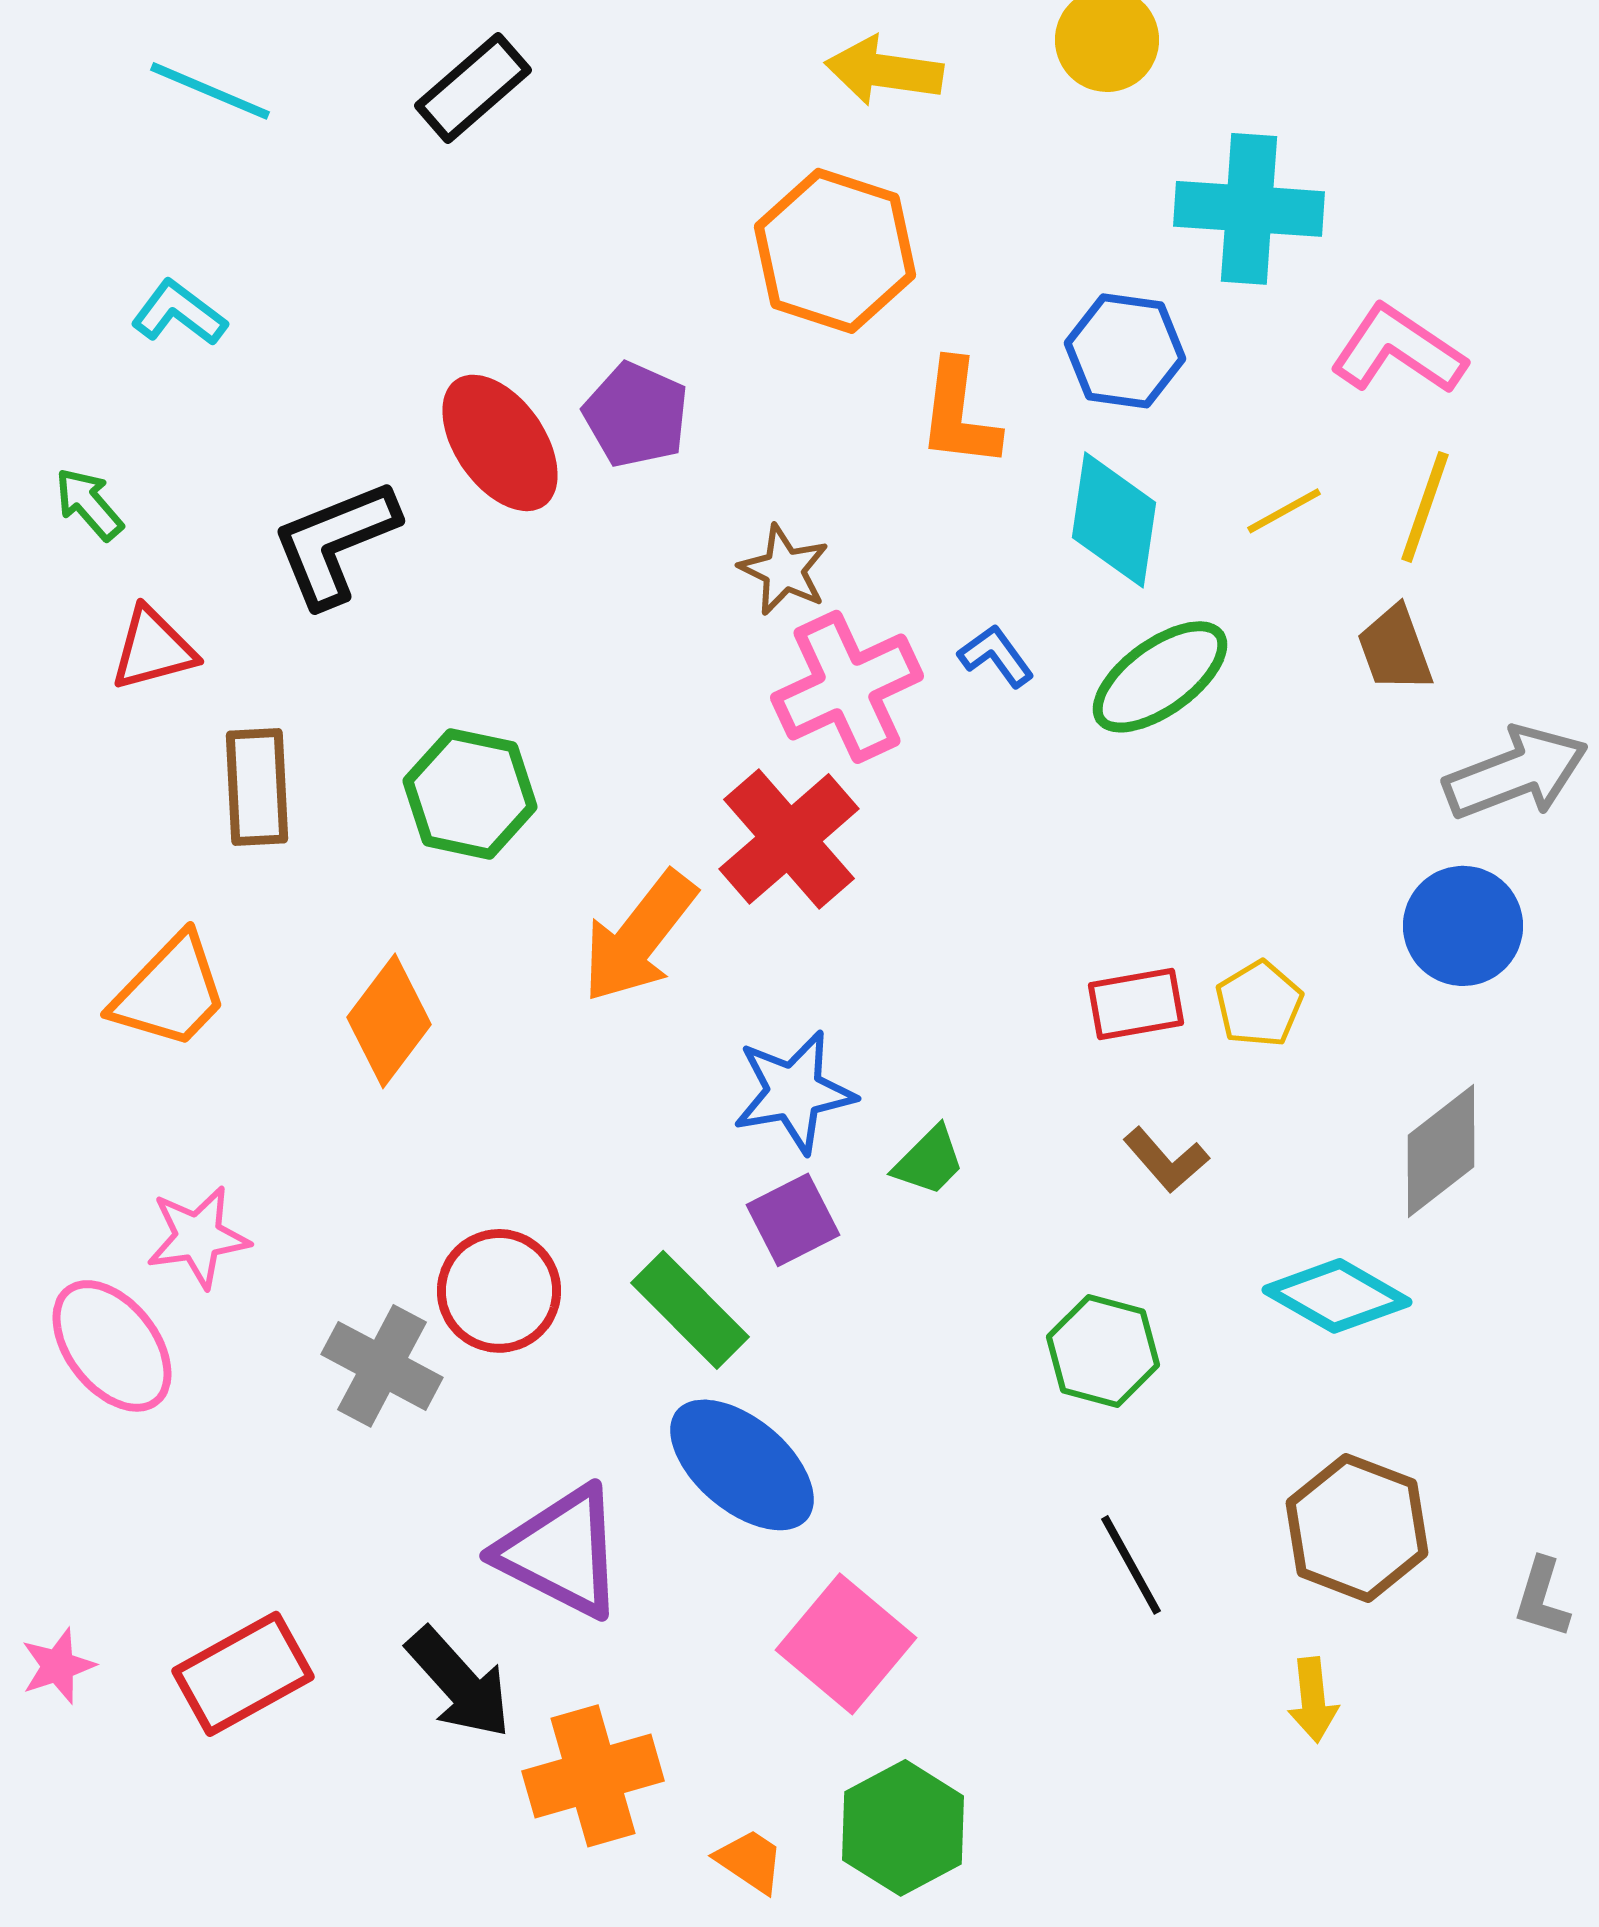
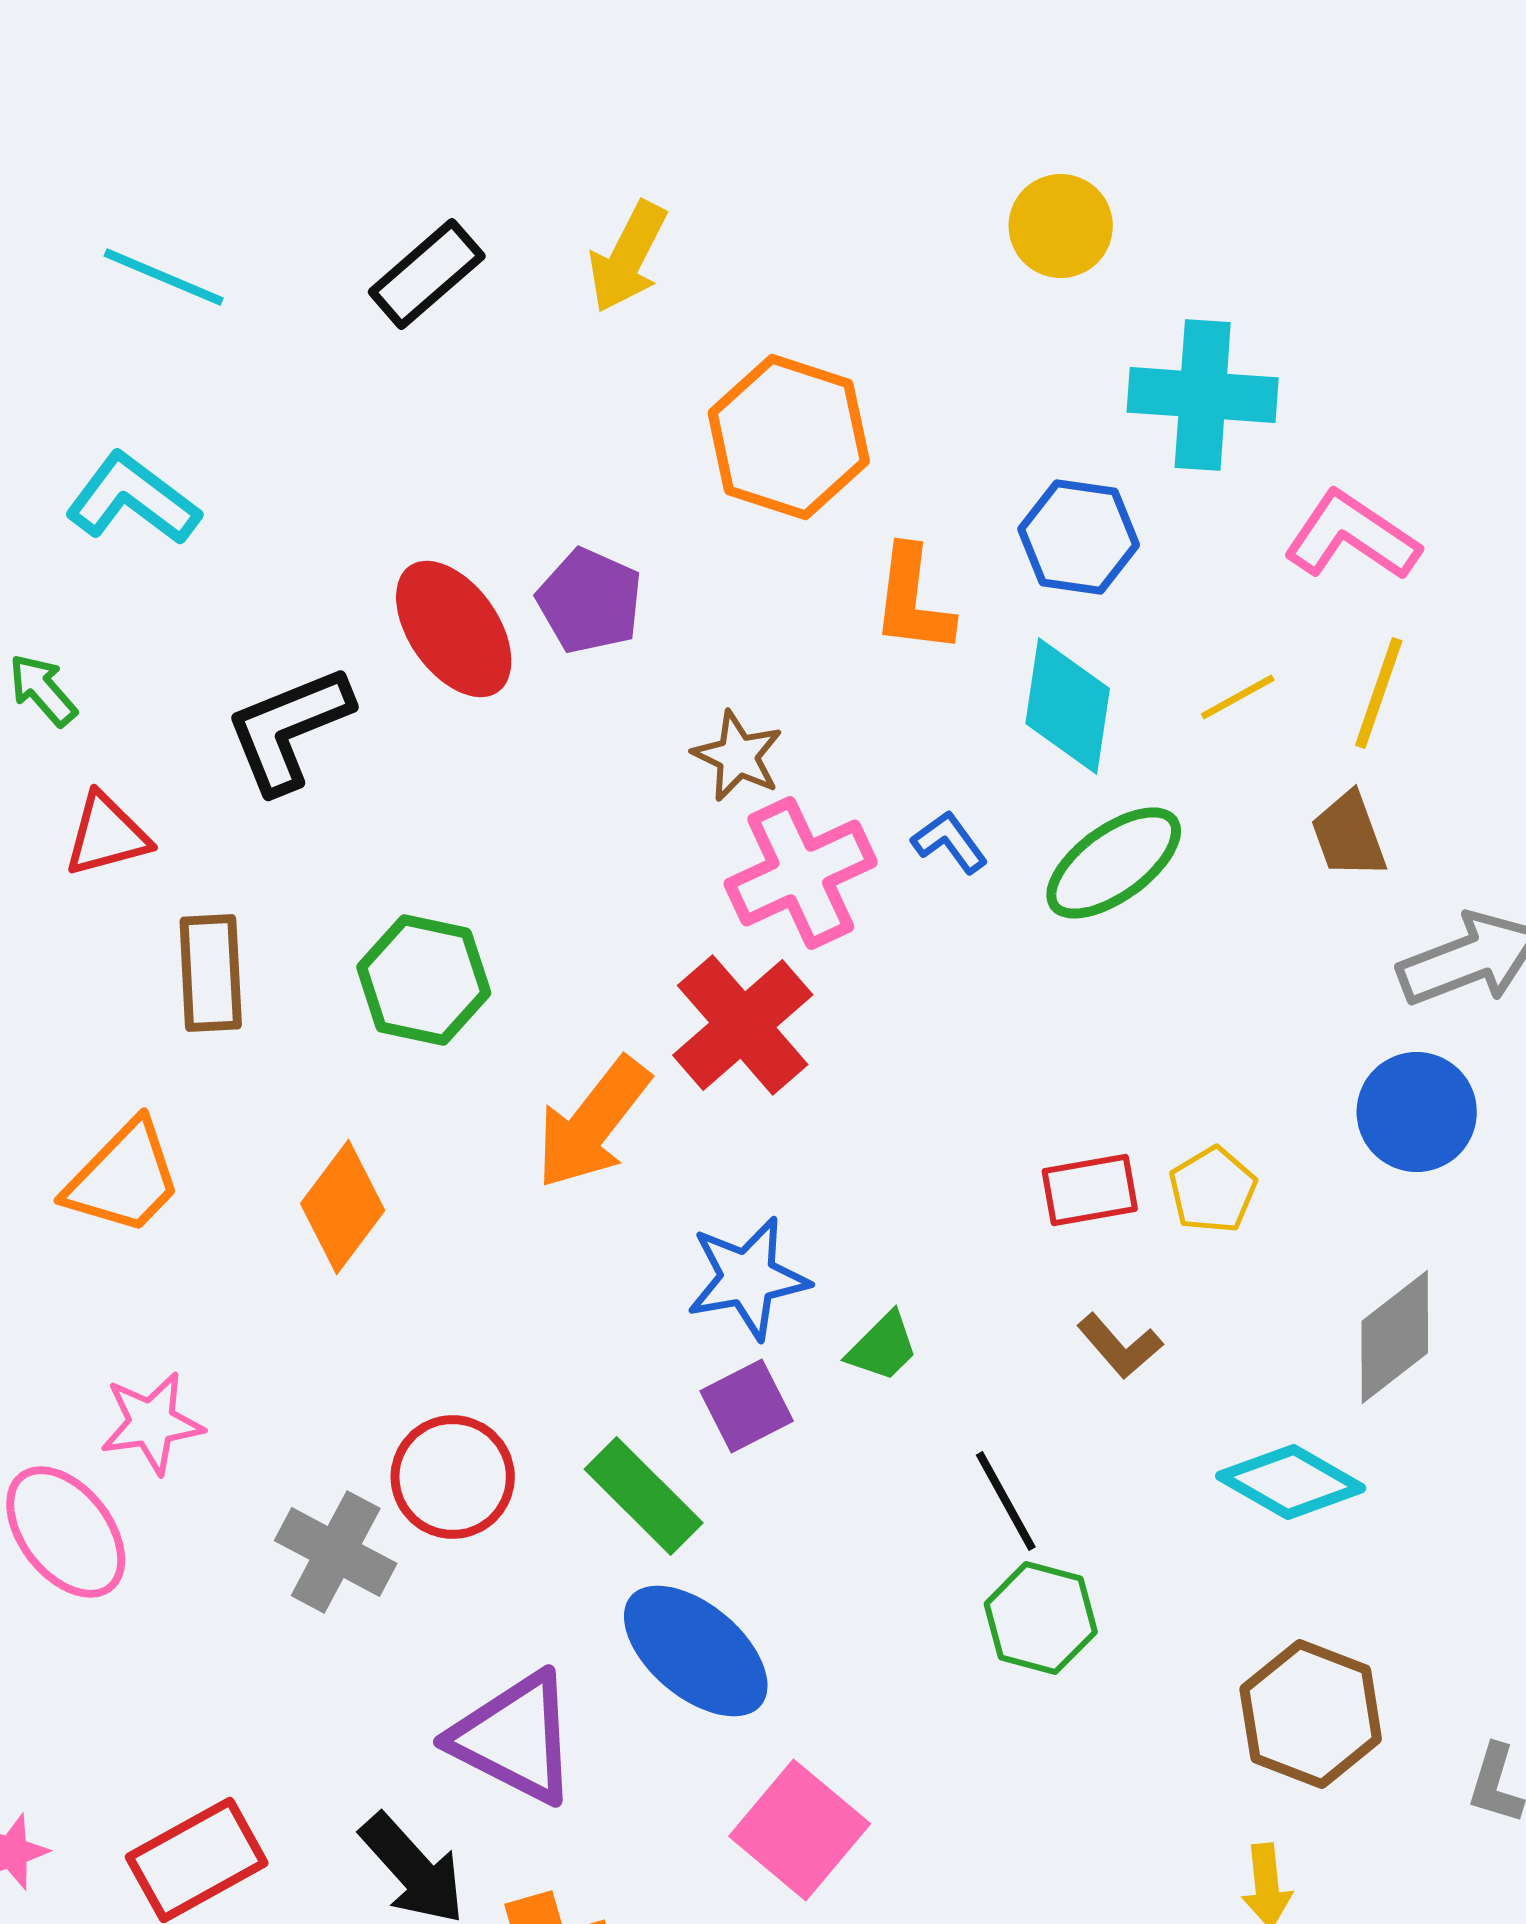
yellow arrow: (884, 71) -> (628, 257), moved, turned -71
cyan L-shape: (179, 313) -> (133, 499), size x1.4
green hexagon: (1103, 1351) -> (1041, 1618), moved
black line: (1131, 1565) -> (1006, 1501), moved

